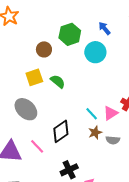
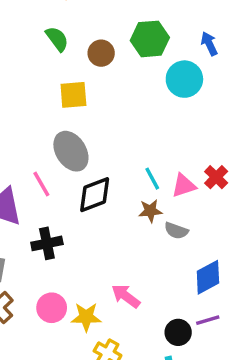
green semicircle: (58, 81) -> (57, 39), moved
gray ellipse: (26, 109) -> (71, 151), moved
pink line: (37, 146) -> (41, 184), moved
black cross: (69, 170) -> (47, 243), moved

